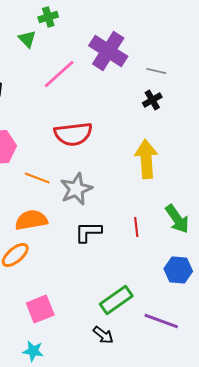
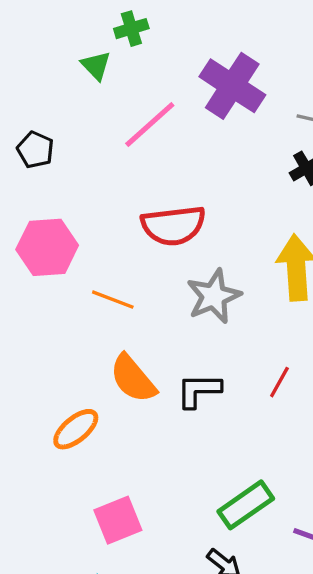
gray star: (76, 189) -> (214, 296), moved
orange semicircle: (31, 220) -> (133, 379), moved, turned -120
red line: (136, 227) -> (279, 382), turned 36

